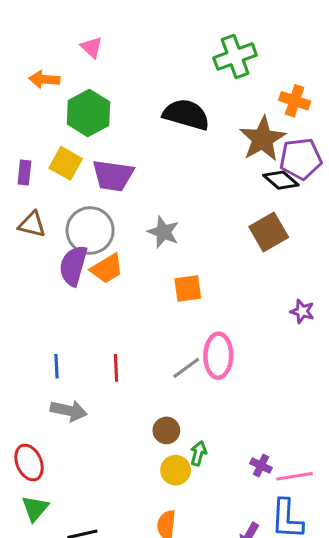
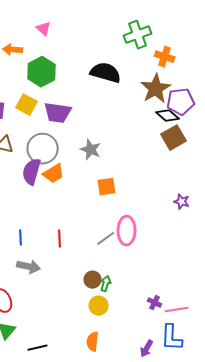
orange cross: (295, 101) -> (165, 57), moved
brown square: (269, 232) -> (174, 138), moved
green arrow: (198, 453) -> (106, 284), moved

